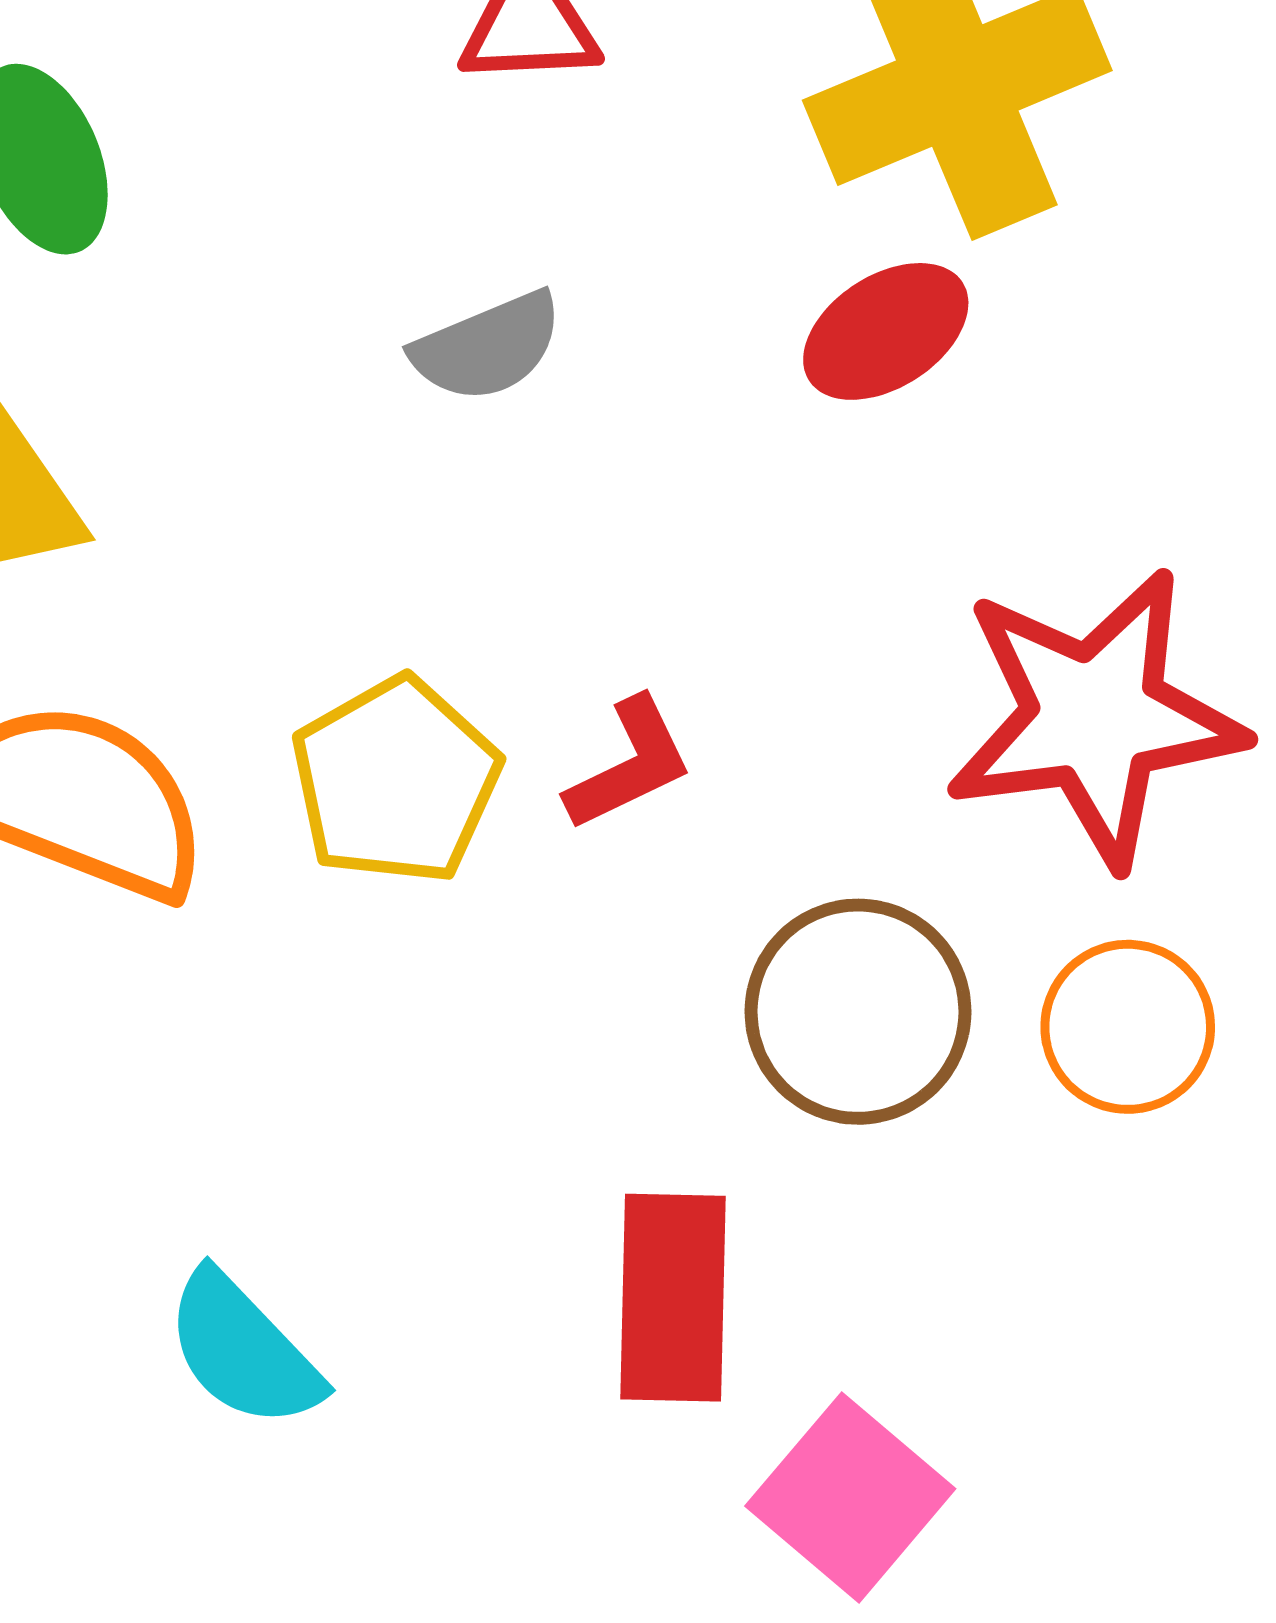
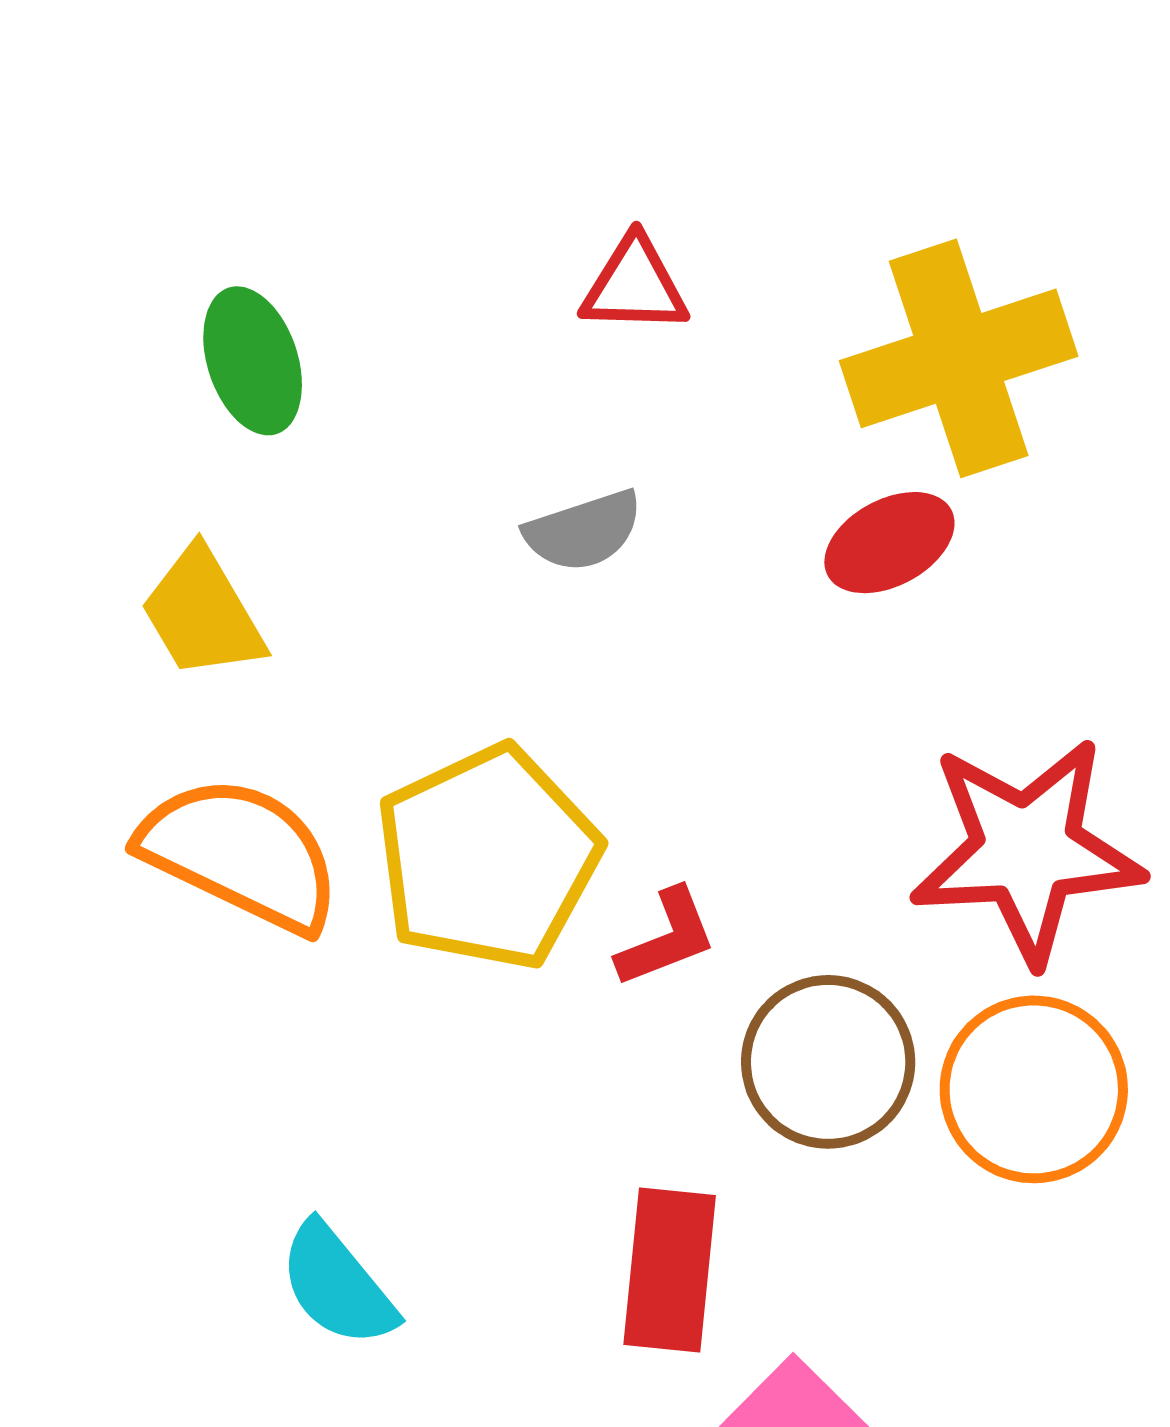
red L-shape: (629, 764) -> (667, 938), moved
yellow pentagon: (396, 781) -> (488, 858), size x1.4
orange circle: (1128, 1027) -> (1034, 1089), size x1.4

